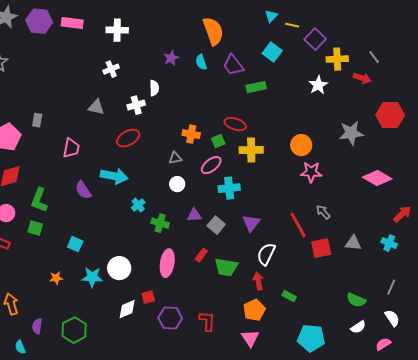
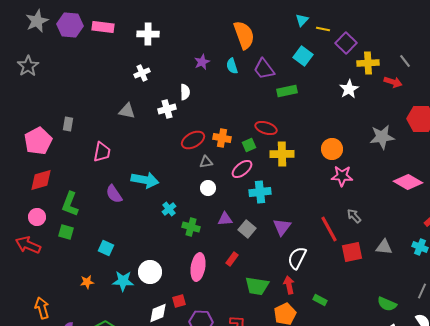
red ellipse: (128, 138) -> (193, 140), moved
green trapezoid: (226, 267) -> (257, 286), moved

